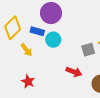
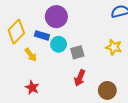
gray square: (88, 50) -> (77, 52), moved
red arrow: (74, 72) -> (80, 78), turned 91

